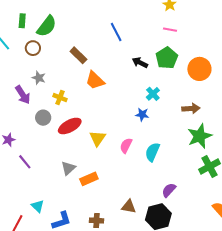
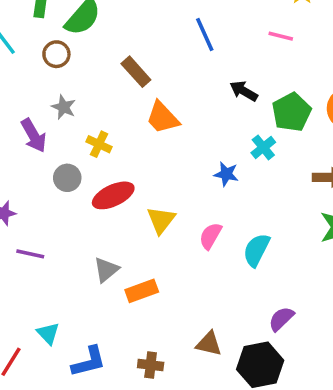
pink line: (170, 30) -> (281, 36), moved
green pentagon: (167, 58) -> (292, 112), moved
blue star: (142, 115) -> (226, 174), moved
purple line: (25, 162) -> (30, 254), turned -42

